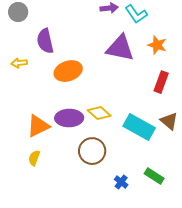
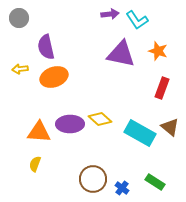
orange ellipse: (68, 71) -> (54, 77), moved
orange triangle: (38, 126) -> (39, 132), turned 30
brown circle: (92, 151) -> (93, 179), moved

